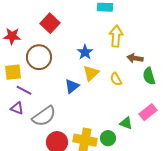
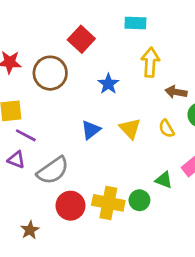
red square: (50, 23) -> (81, 39), moved
brown circle: (39, 57) -> (50, 73), moved
yellow triangle: (91, 73) -> (130, 129), moved, turned -30
yellow semicircle: (116, 79) -> (167, 129), moved

